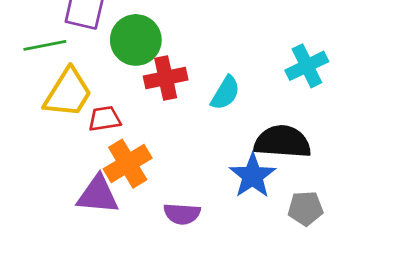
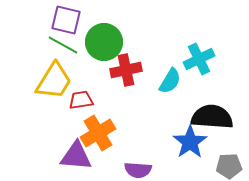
green line: (45, 45) -> (63, 45), moved, turned 40
cyan cross: (307, 66) -> (199, 59), moved

